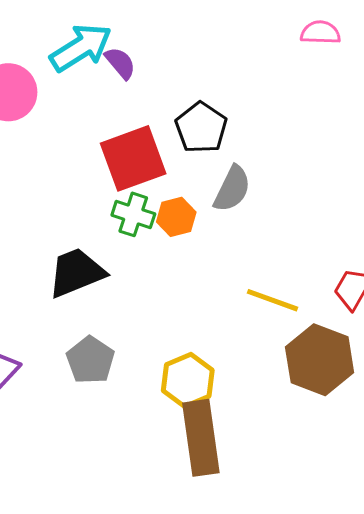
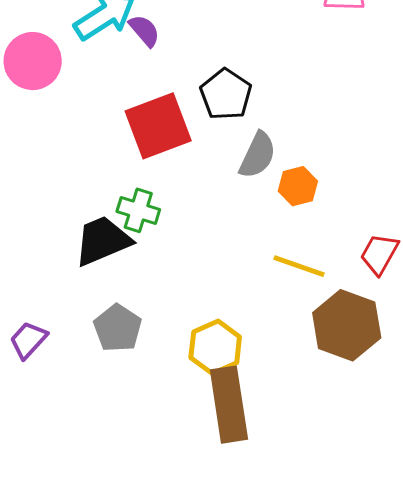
green cross: (133, 214) -> (138, 210), moved
orange hexagon: (176, 217) -> (298, 186), moved

